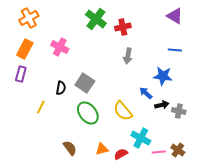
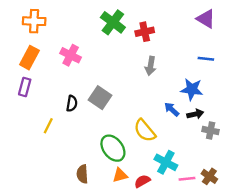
orange cross: (29, 18) -> (34, 21), turned 30
black arrow: (162, 105) -> (195, 114), moved
green ellipse: (88, 113) -> (113, 148), moved
brown semicircle: (70, 148) -> (82, 174), turned -147

